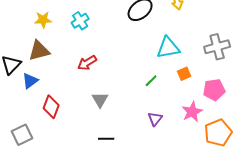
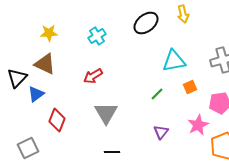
cyan cross: (80, 21) -> (97, 36), moved
brown triangle: (39, 51) -> (45, 64), turned 40
gray triangle: (100, 100) -> (106, 113), size x1.4

